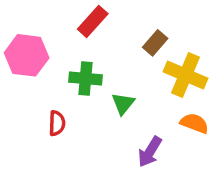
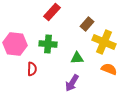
pink hexagon: (27, 55) -> (15, 44), moved
green triangle: (123, 104) -> (77, 58), moved, turned 48
purple arrow: (150, 152) -> (72, 83), moved

